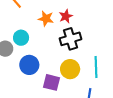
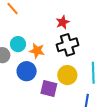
orange star: (46, 19) -> (37, 51), moved

